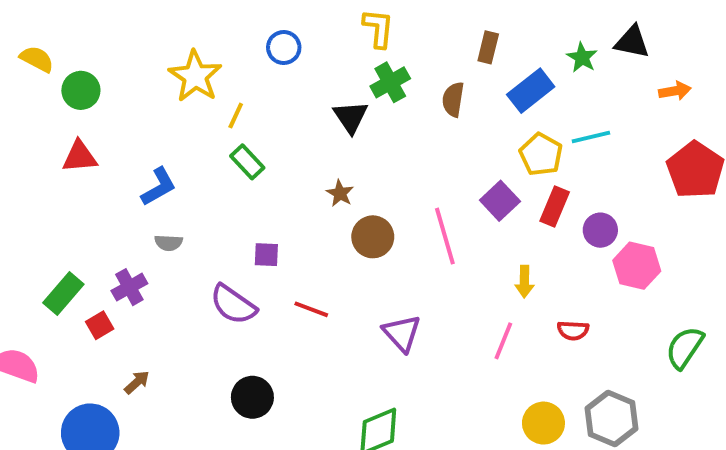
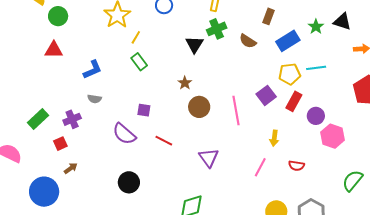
brown semicircle: (453, 99) -> (248, 41), turned -72
yellow pentagon: (541, 154) -> (290, 74), turned 30
red square: (100, 325) -> (60, 144), moved

